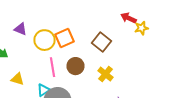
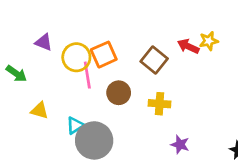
red arrow: (128, 18) -> (188, 46), moved
pink line: (52, 67) -> (87, 75), moved
yellow cross: (106, 74) -> (160, 104), turned -35

